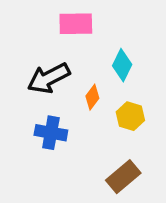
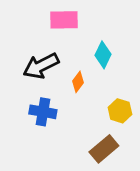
yellow hexagon: (130, 116) -> (120, 111), moved

